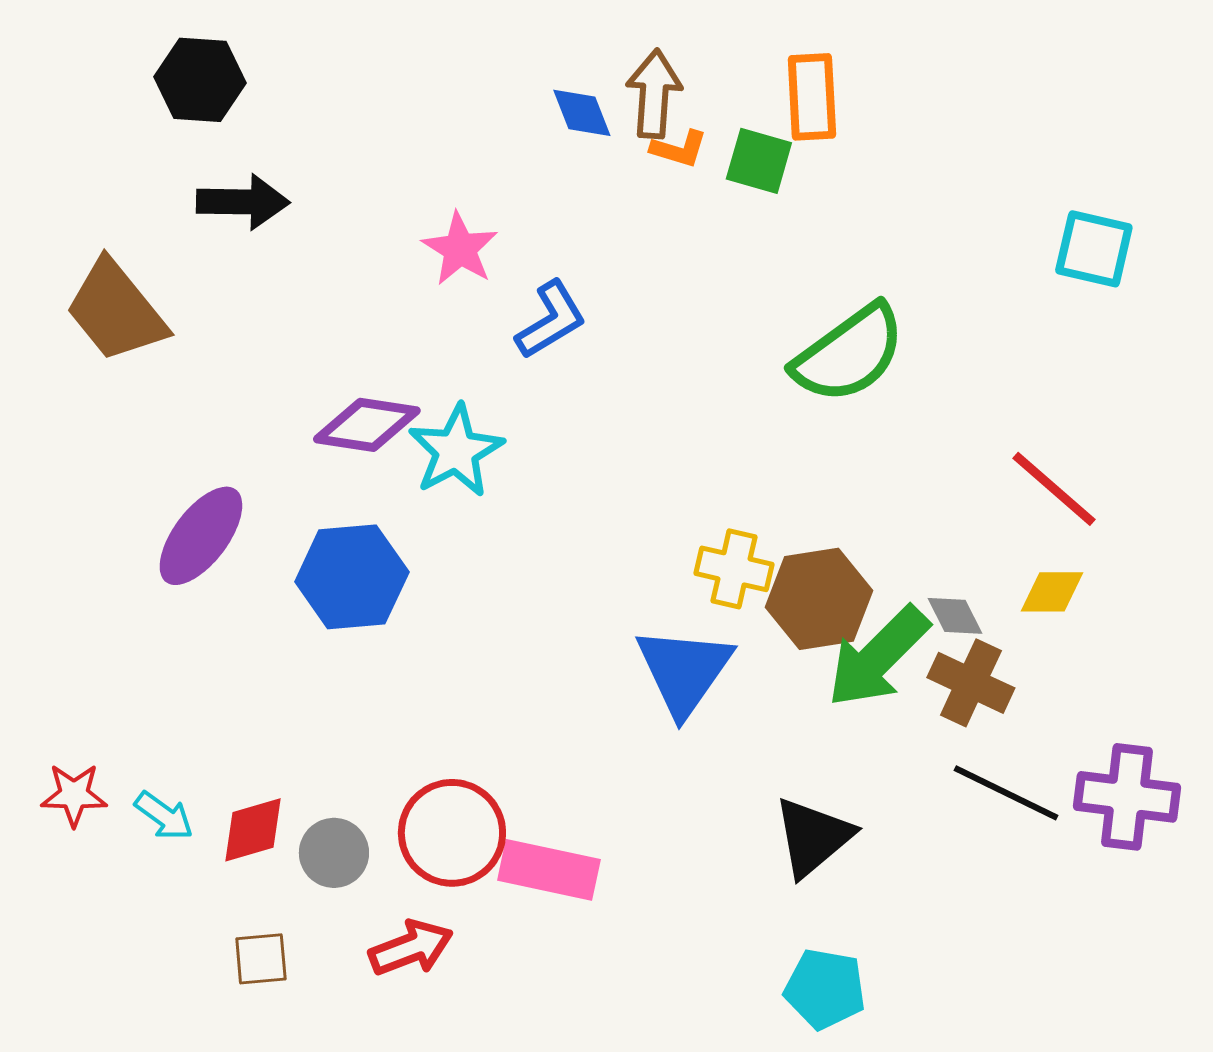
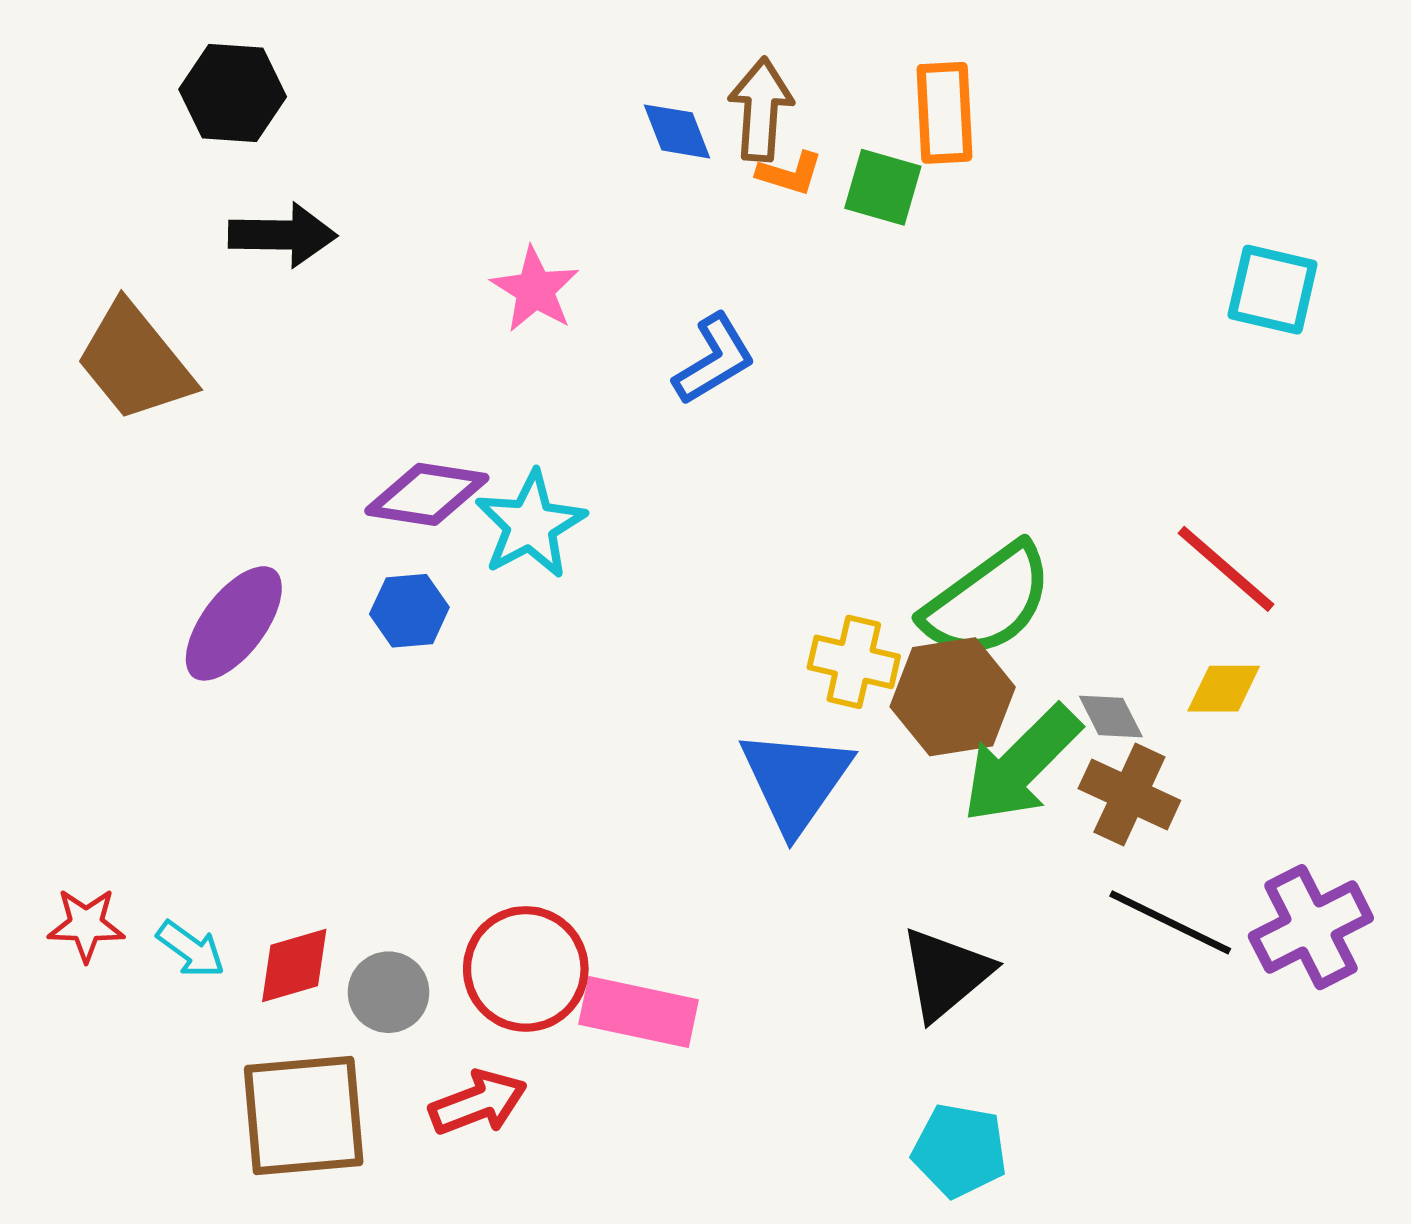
blue L-shape: (551, 320) -> (714, 359), moved
green semicircle: (849, 354) -> (988, 601), moved
blue hexagon: (352, 577) -> (409, 611), moved, size x0.6
purple cross: (1127, 797) -> (1311, 927), turned -34
brown square: (261, 959) -> (304, 1116), size x2.0

